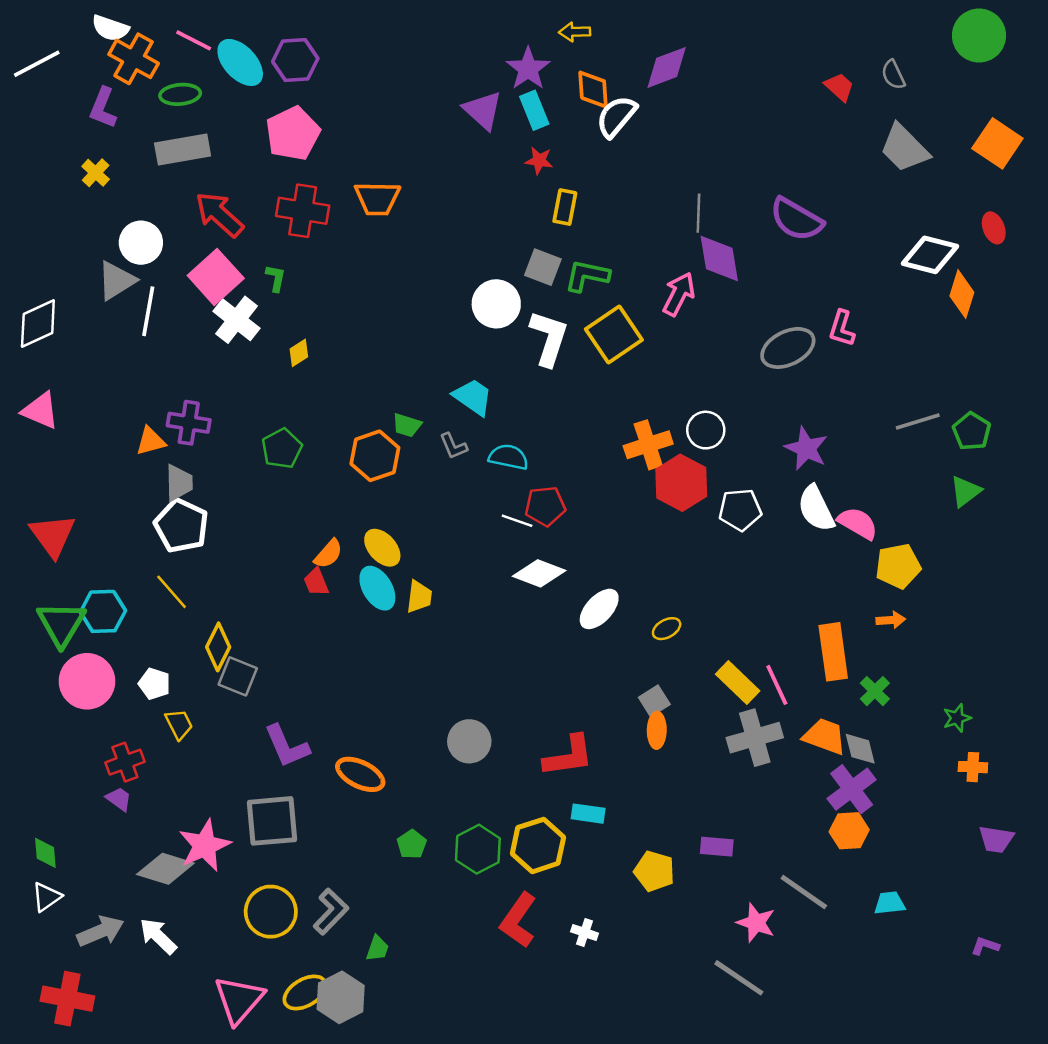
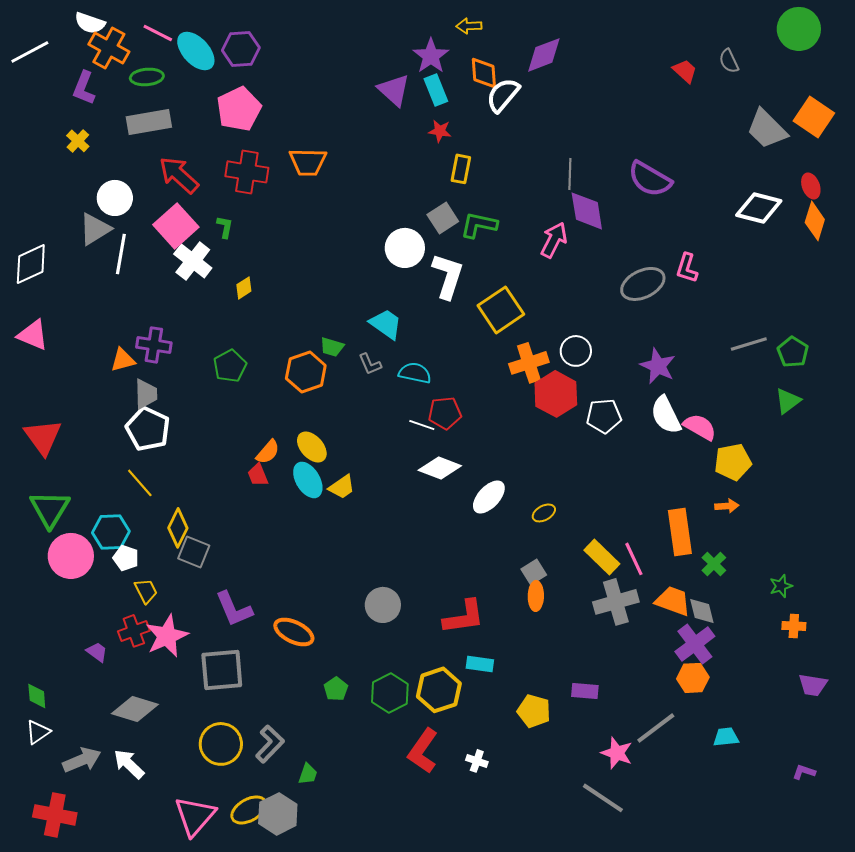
gray trapezoid: (904, 148) -> (767, 129), moved
gray square: (543, 267) -> (443, 218), turned 36
orange diamond: (962, 294) -> (815, 221), moved
yellow square: (614, 335) -> (501, 310), moved
yellow trapezoid: (419, 597) -> (342, 487), turned 48
cyan hexagon: (103, 611) -> (111, 532), moved
red cross: (125, 762) -> (134, 631), moved
pink star: (205, 845) -> (167, 636), moved
gray line: (804, 892) -> (656, 728), turned -72

